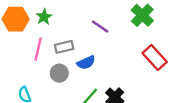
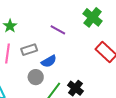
gray circle: (59, 73) -> (36, 77), moved

